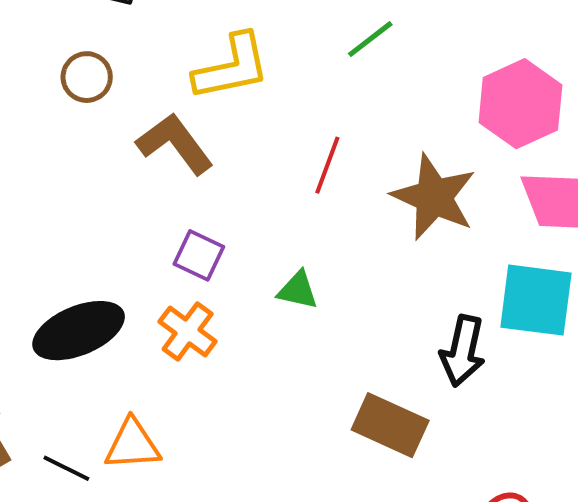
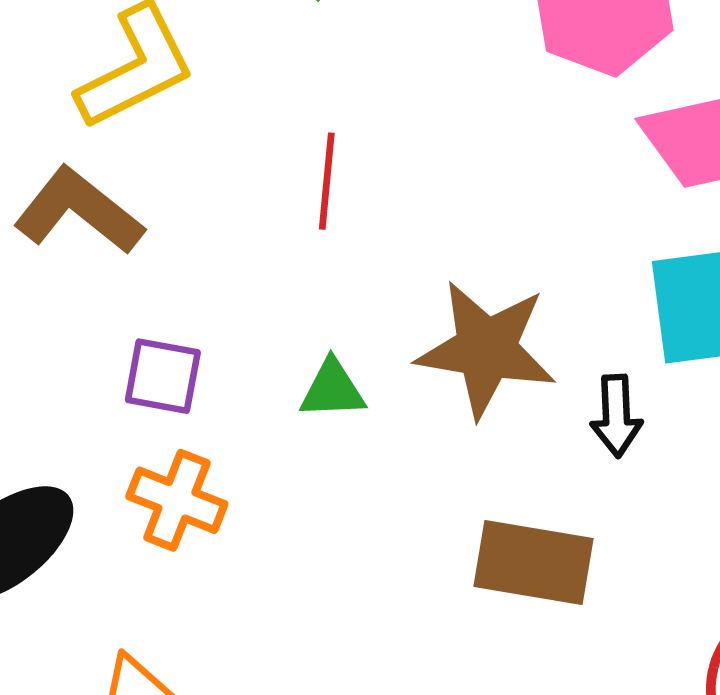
brown star: (434, 197) -> (486, 349), moved
black arrow: (463, 351) -> (616, 416), size x0.7

